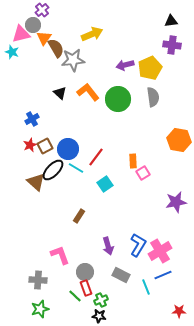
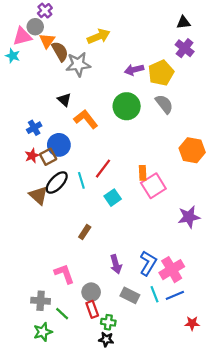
purple cross: (172, 45) -> (185, 48), turned 30
orange L-shape: (88, 92) -> (86, 119), moved
gray semicircle: (153, 97) -> (164, 104), turned -30
blue circle: (68, 149) -> (59, 145), moved
cyan line: (76, 168) -> (81, 180), turned 42
pink square: (143, 173) -> (153, 186), size x1.6
cyan line: (146, 287) -> (155, 294), moved
green line: (75, 296) -> (62, 314), moved
green cross: (101, 300) -> (108, 322), turned 32
red star: (179, 311) -> (192, 323), moved

